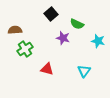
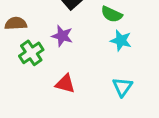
purple star: (63, 38) -> (62, 36), moved
cyan star: (98, 41) -> (121, 40), moved

